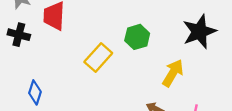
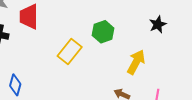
black star: (199, 32) -> (158, 24), size x0.6

